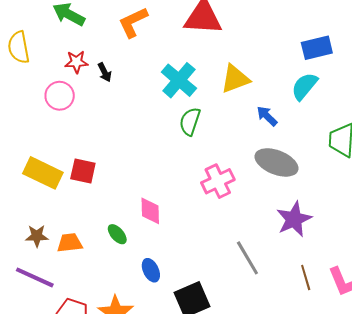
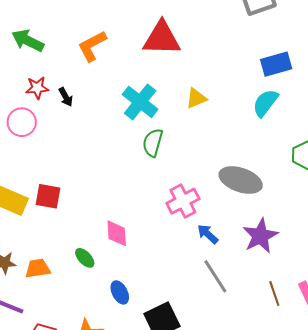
yellow triangle: (235, 79) -> (196, 98), size x0.7
blue arrow: (267, 116) -> (208, 234), moved

